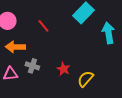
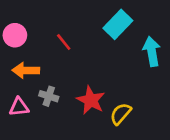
red star: (63, 69) -> (91, 100), size x1.5

